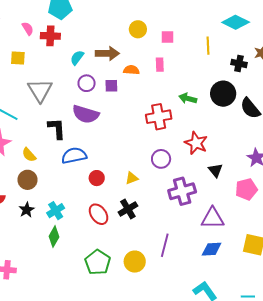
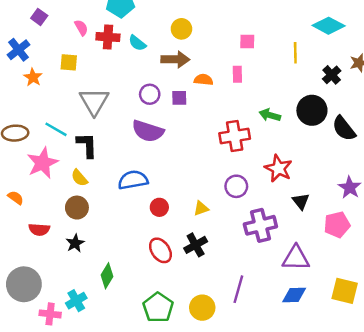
yellow circle: (138, 29) -> (181, 29), moved
cyan semicircle: (77, 58) -> (137, 43), moved, turned -91
black cross: (239, 63) -> (332, 75), turned 35
black L-shape: (57, 128) -> (87, 145), moved
cyan cross: (56, 211) -> (76, 301), moved

